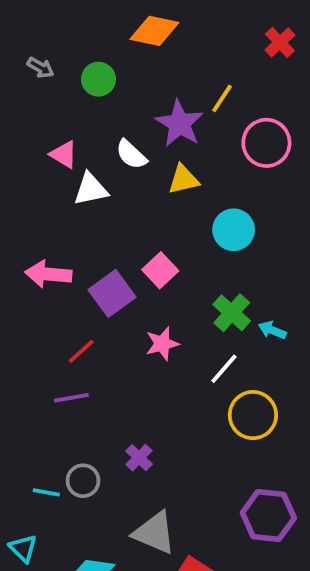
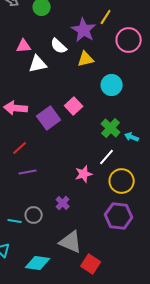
pink triangle: (64, 154) -> (24, 46), turned -35
pink star: (162, 344) -> (84, 174), moved
red line: (81, 351) -> (20, 148), moved
purple hexagon: (268, 515) -> (119, 216), moved

